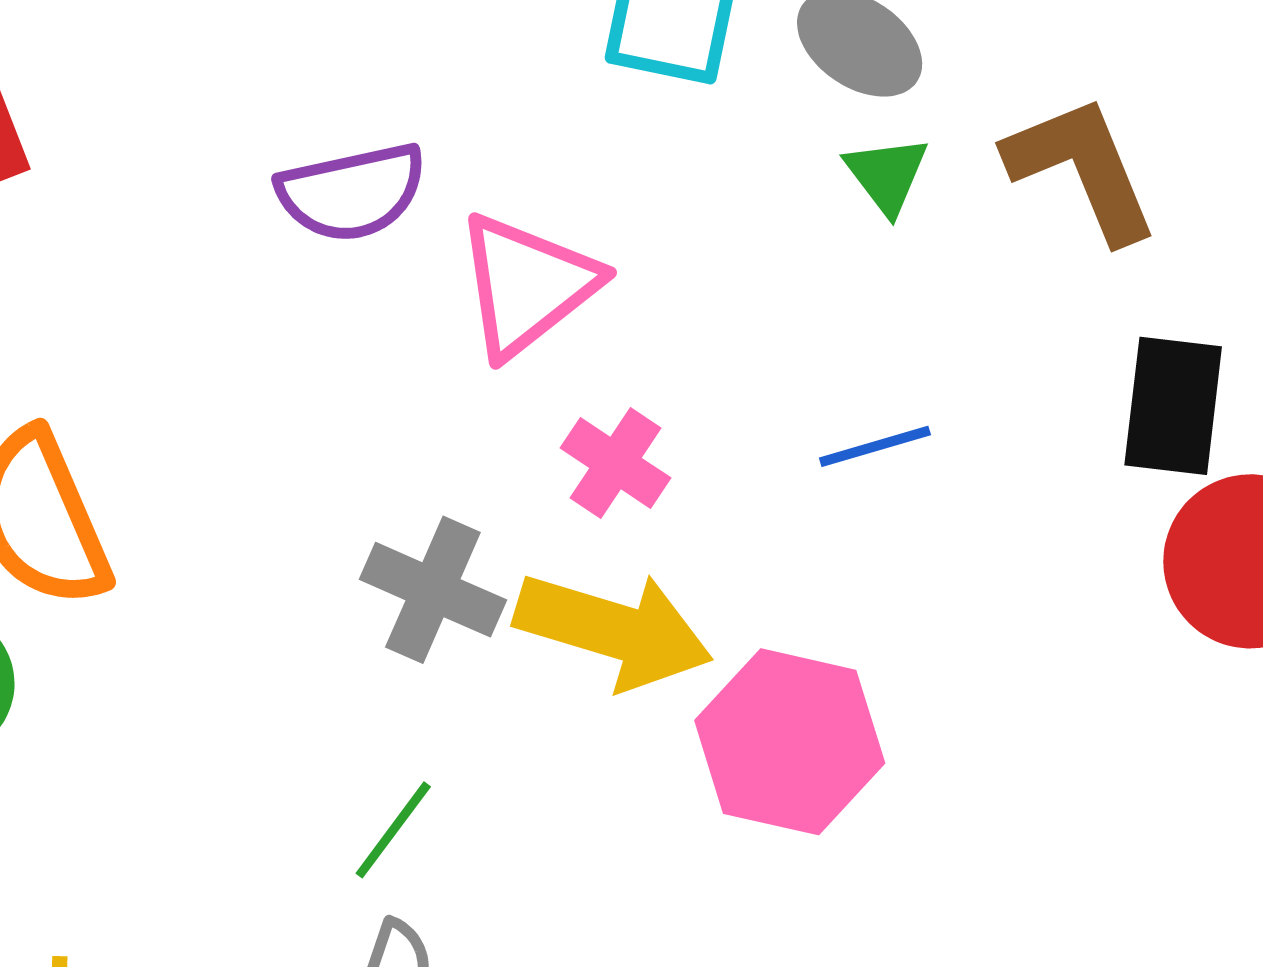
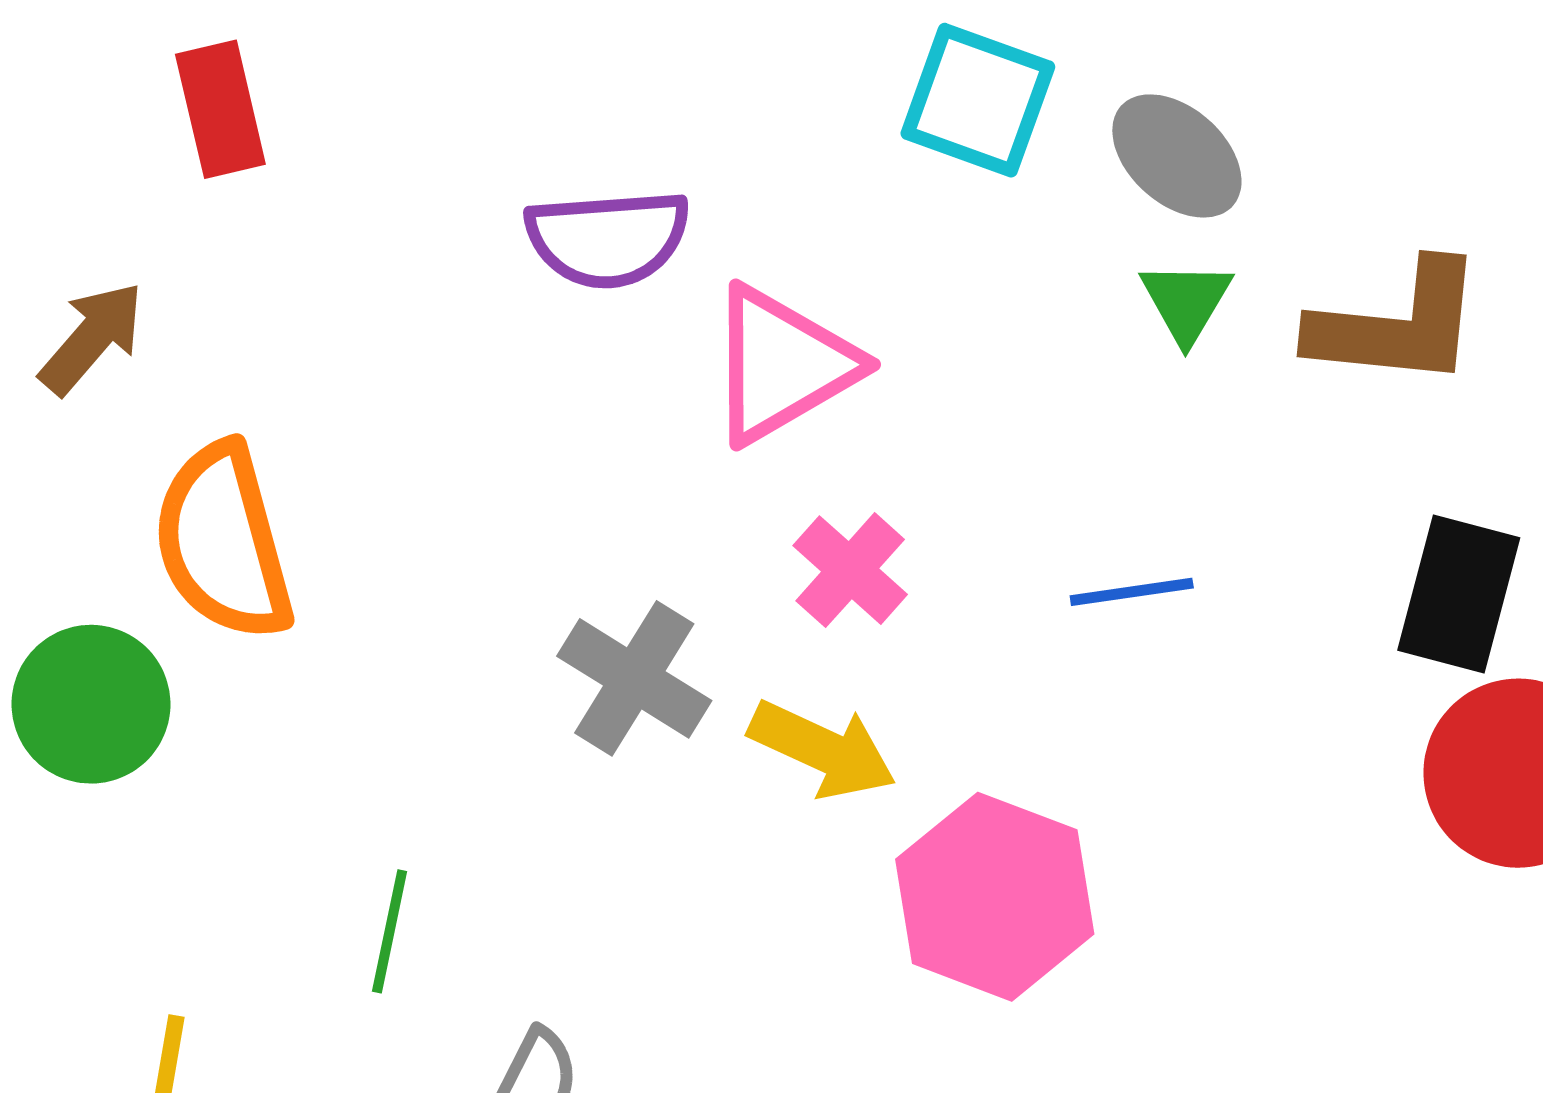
brown L-shape: (1082, 169) -> (1397, 325), turned 110
yellow arrow: (614, 630) -> (823, 749), size x0.7
green line: (393, 830) -> (390, 931), moved, turned -33

